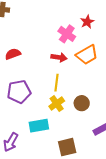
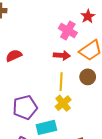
purple pentagon: (19, 92) -> (25, 107), moved
brown circle: (82, 103) -> (88, 77), moved

